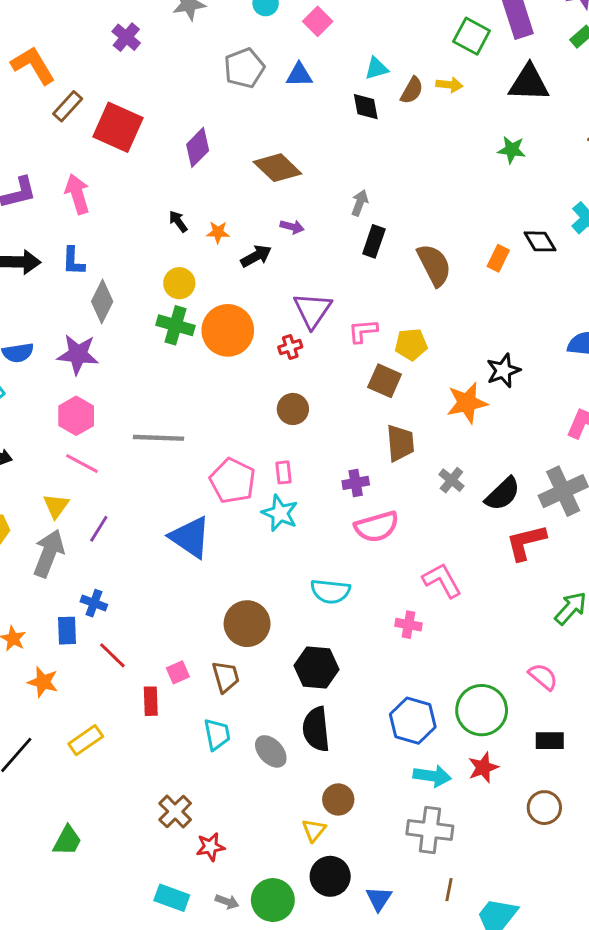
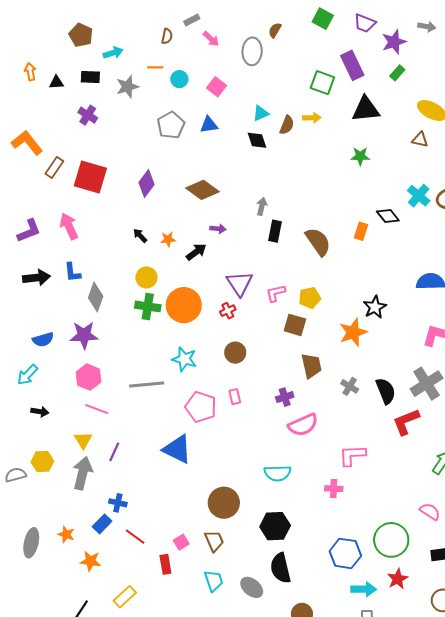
black semicircle: (503, 494) -> (386, 391), turned -60
cyan star: (280, 513) -> (184, 359), moved
pink L-shape: (442, 580) -> (352, 455), turned -56
blue rectangle: (67, 631) -> (102, 524), turned 54

